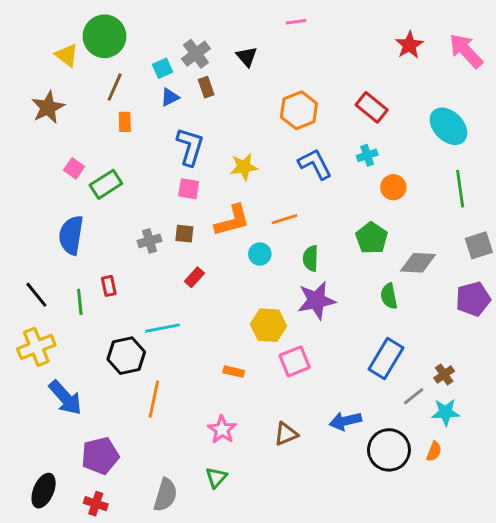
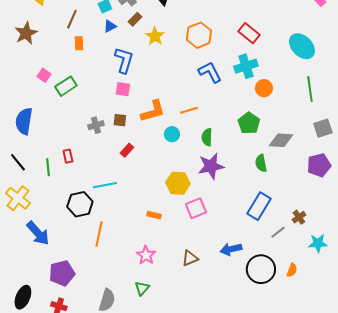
brown rectangle: (206, 87) -> (135, 19), turned 64
cyan cross: (367, 155) -> (246, 66), size x1.6
yellow star: (244, 167) -> (155, 36), moved, turned -30
blue semicircle: (71, 235) -> (24, 121), moved
yellow cross: (36, 347) -> (18, 198), turned -30
cyan star: (446, 412) -> (318, 243), moved

